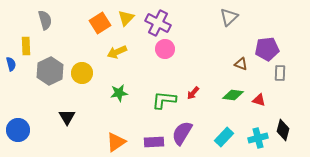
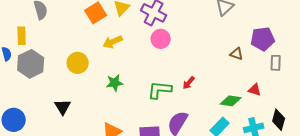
gray hexagon: (50, 71) -> (31, 64), moved
green diamond: (233, 95) -> (231, 101), moved

